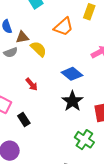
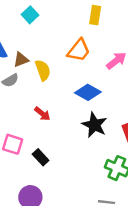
orange trapezoid: (63, 27) -> (79, 50), moved
yellow semicircle: (39, 49) -> (43, 70), turned 36

